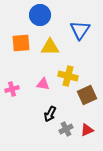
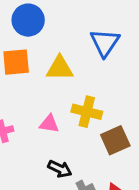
blue circle: (40, 15) -> (28, 20), moved
black arrow: (50, 114) -> (60, 169), turned -91

